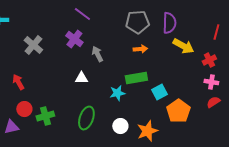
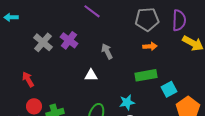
purple cross: (74, 39) -> (69, 40), moved
cyan star: (117, 93) -> (127, 102), moved

